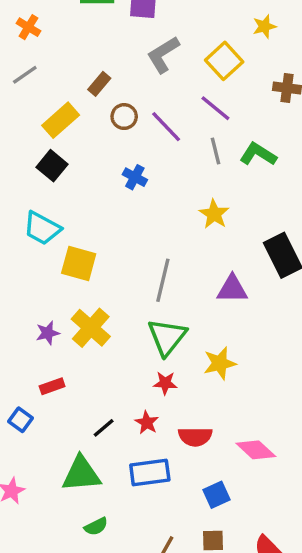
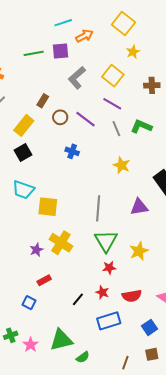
black square: (52, 166) -> (23, 153), turned 30
green triangle: (81, 474) -> (61, 340), moved

